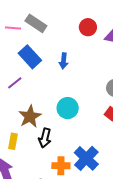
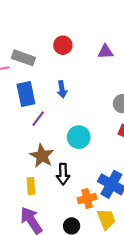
red circle: (88, 27) -> (63, 45), moved
blue rectangle: (30, 57) -> (26, 94), turned 45
purple line: (15, 83) -> (38, 119), moved

